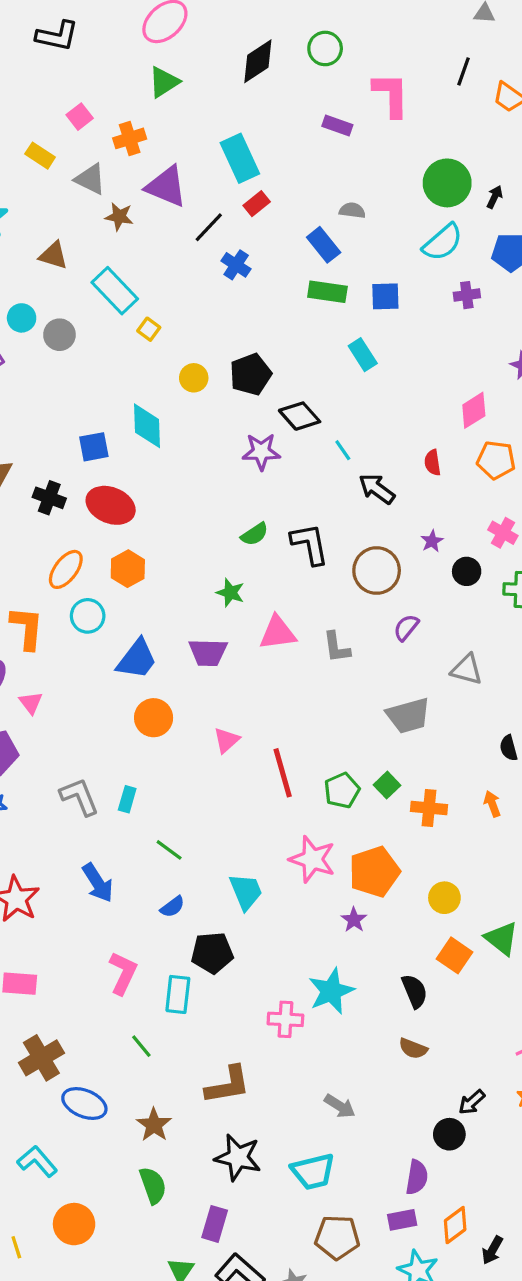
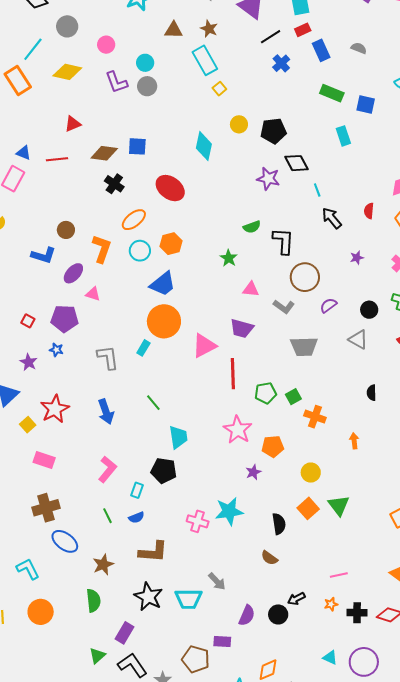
brown star: (119, 217) -> (209, 29), moved
blue rectangle: (324, 245) -> (321, 50), moved
brown triangle: (53, 255) -> (174, 30), turned -30
gray circle: (59, 335) -> (147, 86), moved
blue square: (94, 447) -> (137, 146), moved
black cross: (49, 498) -> (114, 184), moved
orange hexagon: (128, 569) -> (171, 244), moved
brown circle: (377, 571) -> (305, 277), moved
black circle: (467, 571) -> (369, 310), moved
pink triangle: (278, 633) -> (251, 289), size x0.7
gray L-shape: (337, 647) -> (284, 307), turned -60
purple trapezoid: (208, 652) -> (242, 328), moved
pink triangle: (31, 703) -> (93, 294), turned -49
gray trapezoid: (408, 716) -> (304, 347), moved
orange circle: (154, 718) -> (164, 321), size x1.4
pink triangle: (226, 740) -> (204, 346), size x1.5
cyan rectangle: (127, 799) -> (143, 348), moved
orange arrow: (492, 804) -> (354, 441), moved
orange pentagon: (374, 872) -> (273, 446), size x0.7
cyan trapezoid: (246, 892) -> (178, 437), moved
blue semicircle: (172, 907) -> (136, 517), moved
cyan rectangle: (178, 994) -> (137, 490), size x0.7
cyan trapezoid: (313, 1171) -> (188, 599), moved
purple semicircle: (417, 1177) -> (247, 615), moved
purple rectangle: (402, 1220) -> (222, 642), moved

